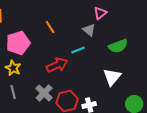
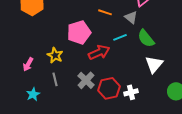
orange line: (50, 27) -> (105, 12), moved, turned -40
pink pentagon: (18, 43) -> (79, 32), moved
green semicircle: (118, 46) -> (146, 38), moved, turned 72

